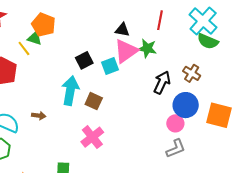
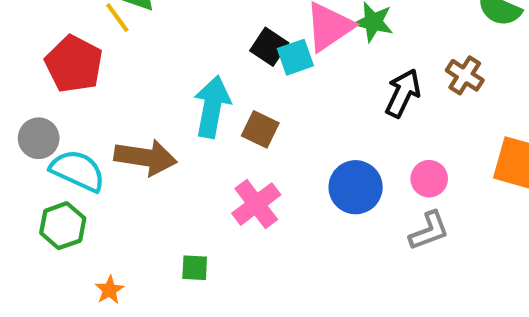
black square: (84, 60) -> (269, 47), moved, turned -30
blue circle: (186, 105) -> (356, 187), moved
brown arrow: (39, 116) -> (145, 157), size x2.0

